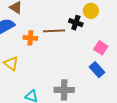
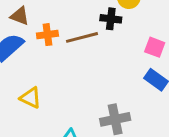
orange cross: (30, 38) -> (47, 35), moved

